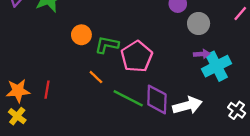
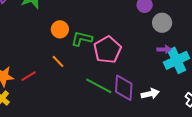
orange line: (96, 77) -> (58, 61), moved
red line: (47, 90) -> (28, 76), turned 49
white arrow: (187, 105) -> (150, 94), size x0.7

